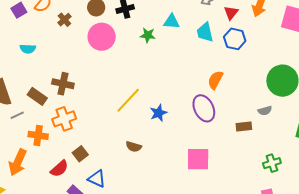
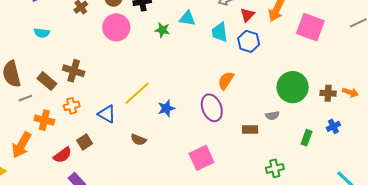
orange cross: (64, 119) -> (72, 106), size x0.7
pink square: (198, 159) -> (202, 158), turned -30
blue triangle: (97, 179) -> (107, 114), moved

